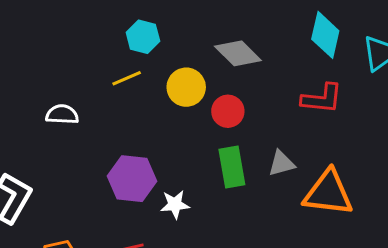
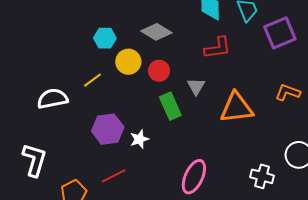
cyan hexagon: (143, 37) -> (105, 38), moved
yellow line: (127, 78) -> (92, 80), moved
white semicircle: (62, 114) -> (53, 99), size x1.4
gray triangle: (281, 163) -> (196, 86), moved, turned -30

